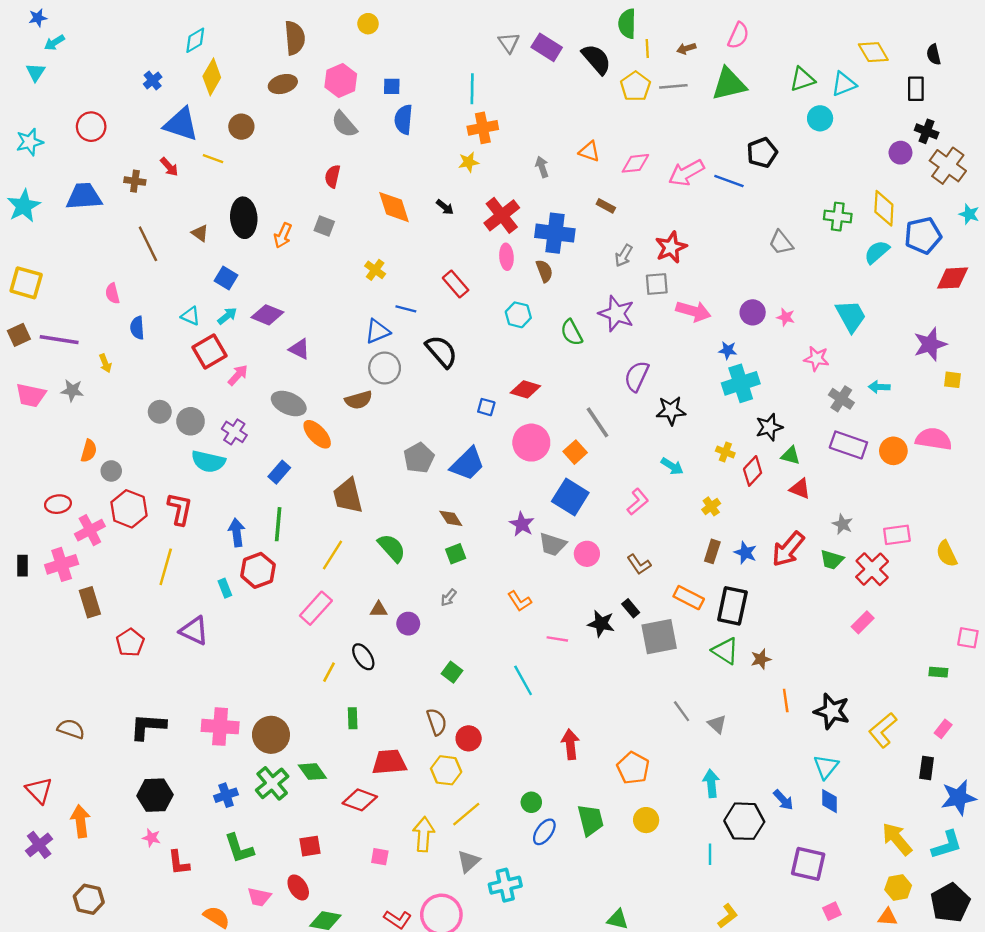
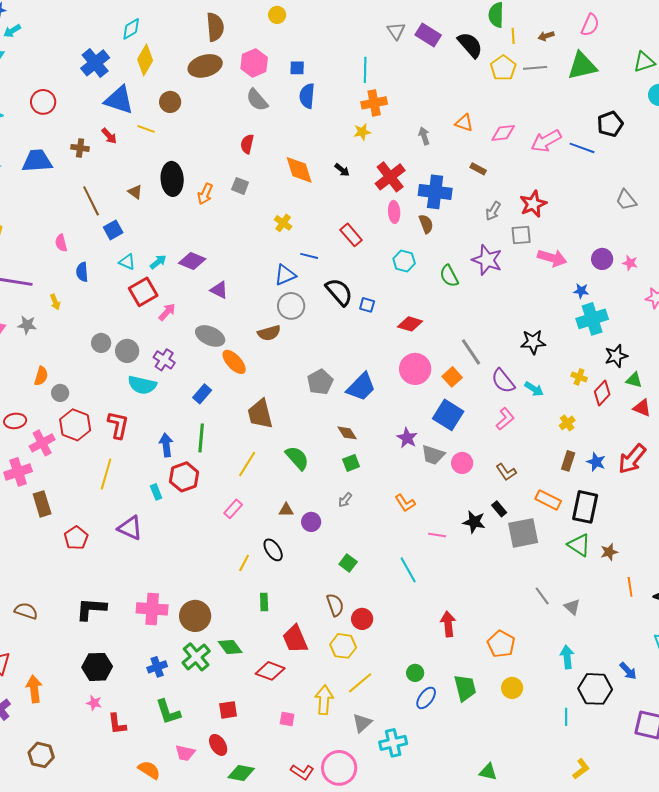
blue cross: (153, 80) -> (95, 63), size x1.8
brown ellipse: (283, 84) -> (205, 66), size x1.4
blue square: (226, 278) -> (113, 230), moved, turned 30
purple semicircle: (637, 376) -> (503, 381), moved, turned -64
blue square: (486, 407) -> (367, 305), moved
pink rectangle: (316, 608) -> (233, 509), size x0.7
red trapezoid: (389, 762) -> (295, 639), turned -108

